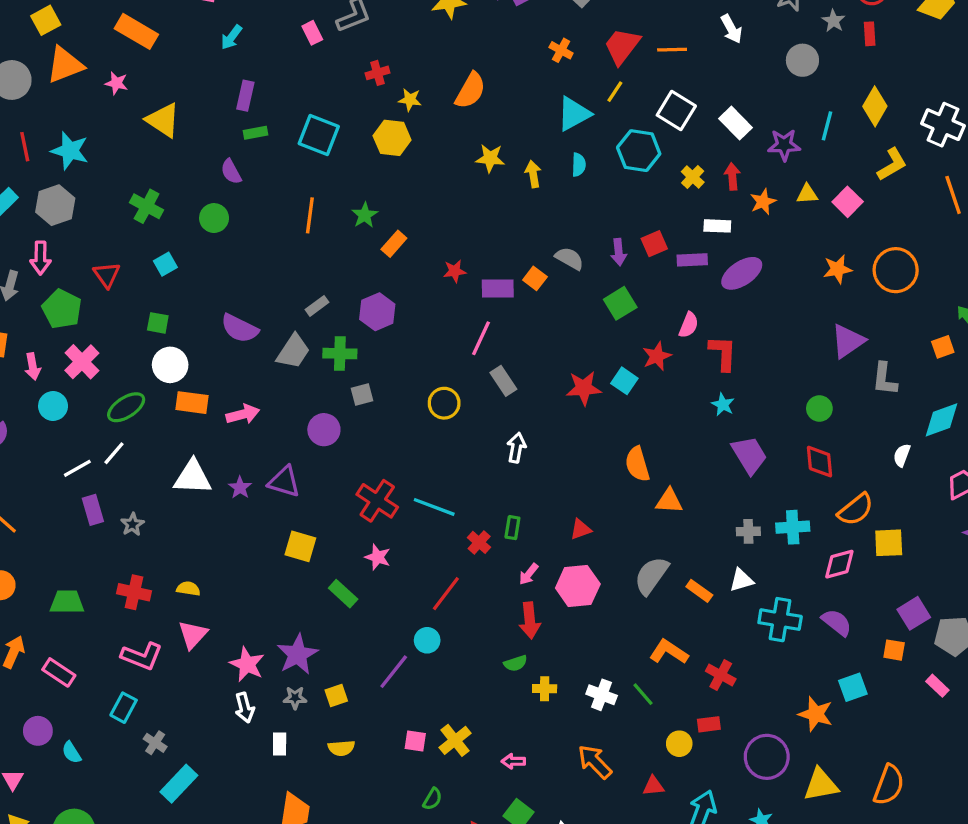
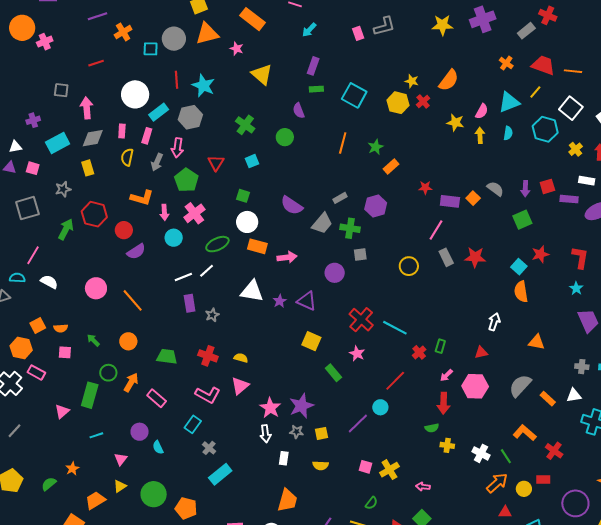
red trapezoid: (622, 46) -> (543, 65), turned 65
red cross: (377, 73) -> (423, 101), moved, turned -32
pink semicircle: (689, 325) -> (482, 111), moved
red star: (584, 388) -> (475, 257), moved
white arrow: (516, 448) -> (494, 322), moved
orange semicircle: (637, 464) -> (521, 292), moved
orange arrow: (595, 762) -> (497, 483), moved, turned 85

